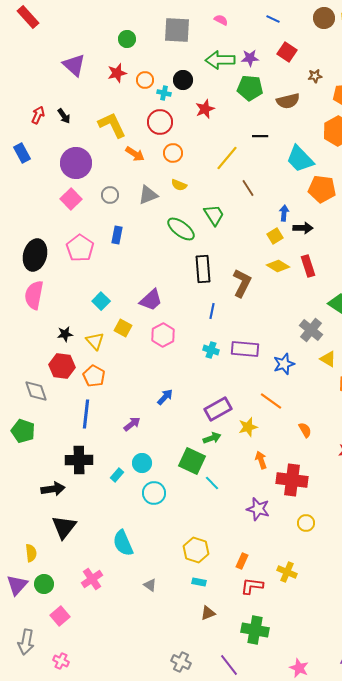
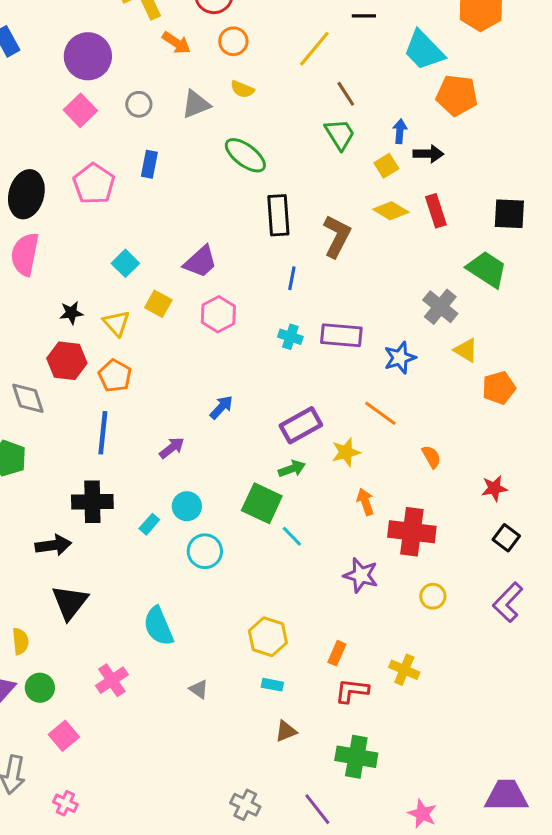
green trapezoid: (214, 215) -> (340, 134), moved

